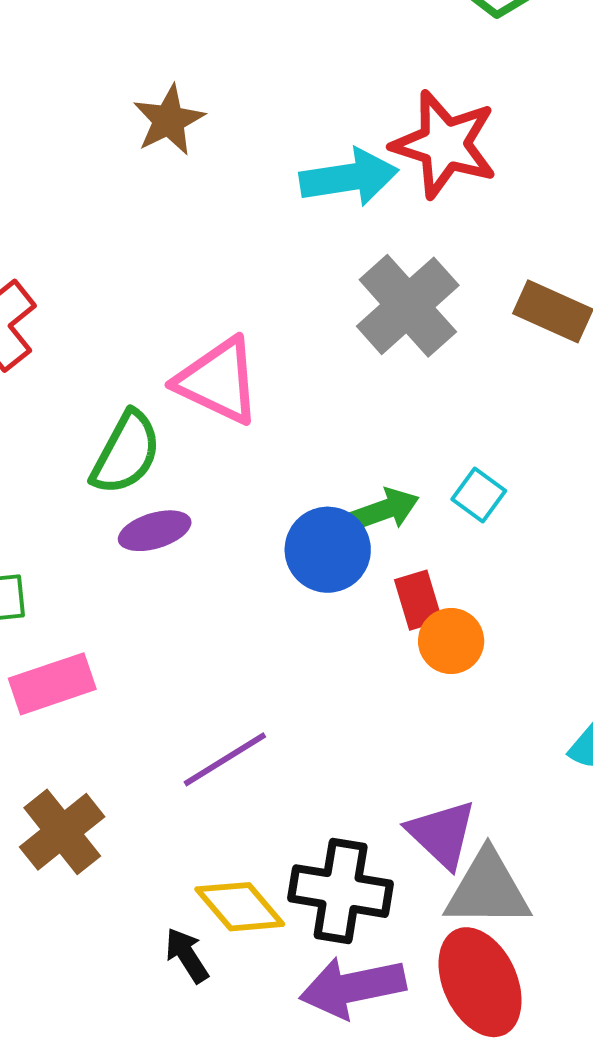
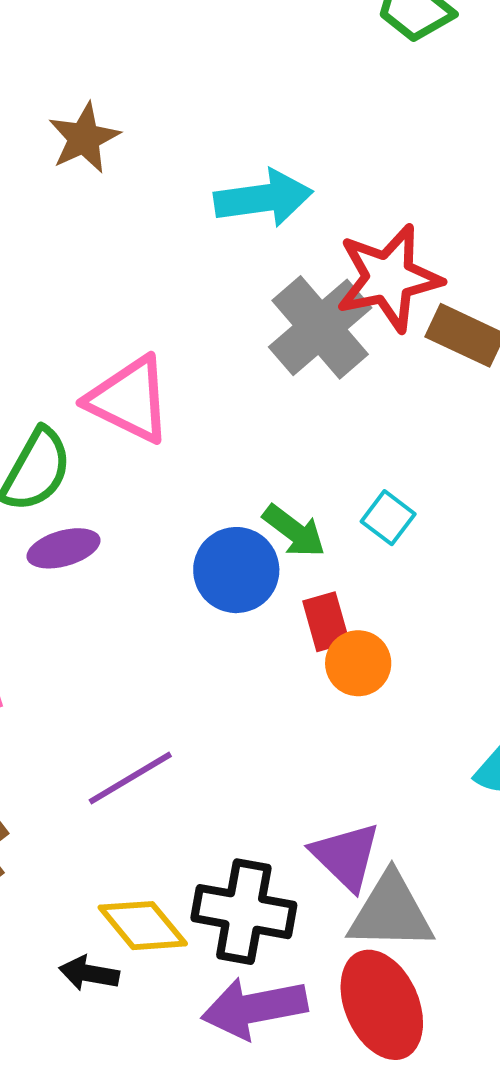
red star: (444, 144) -> (389, 278), moved, turned -30
green arrow: (385, 510) -> (294, 531), turned 56
black arrow: (187, 955) -> (89, 973), turned -48

